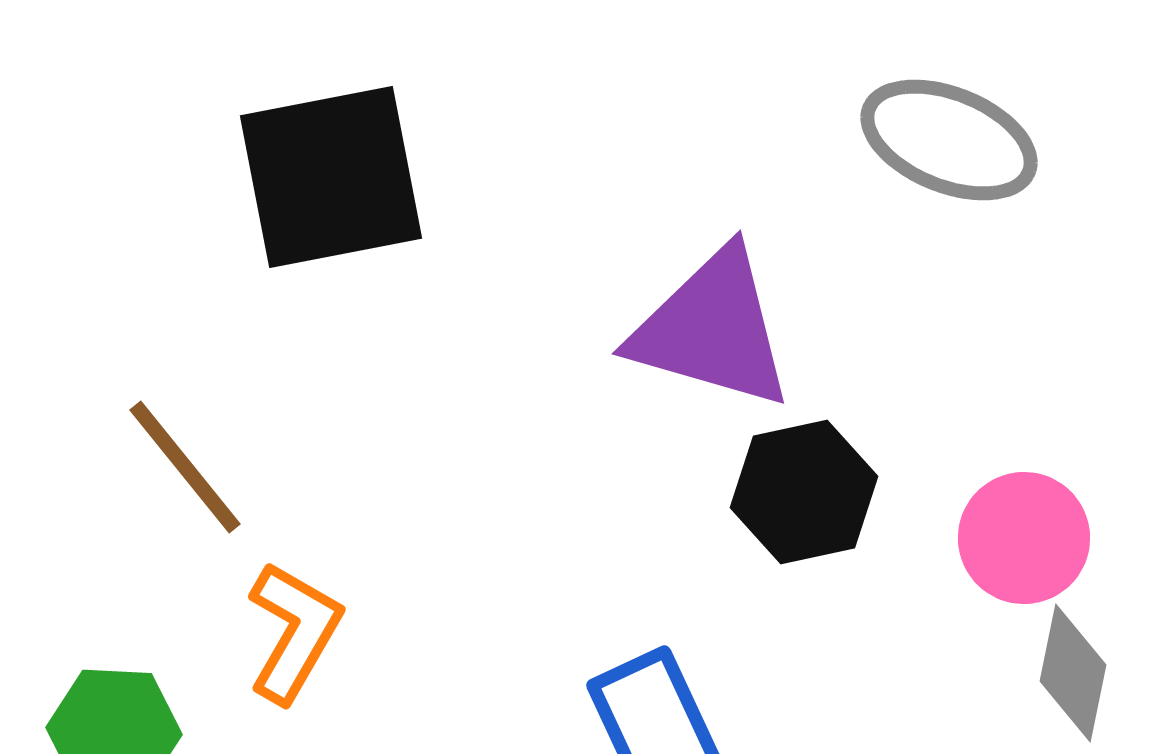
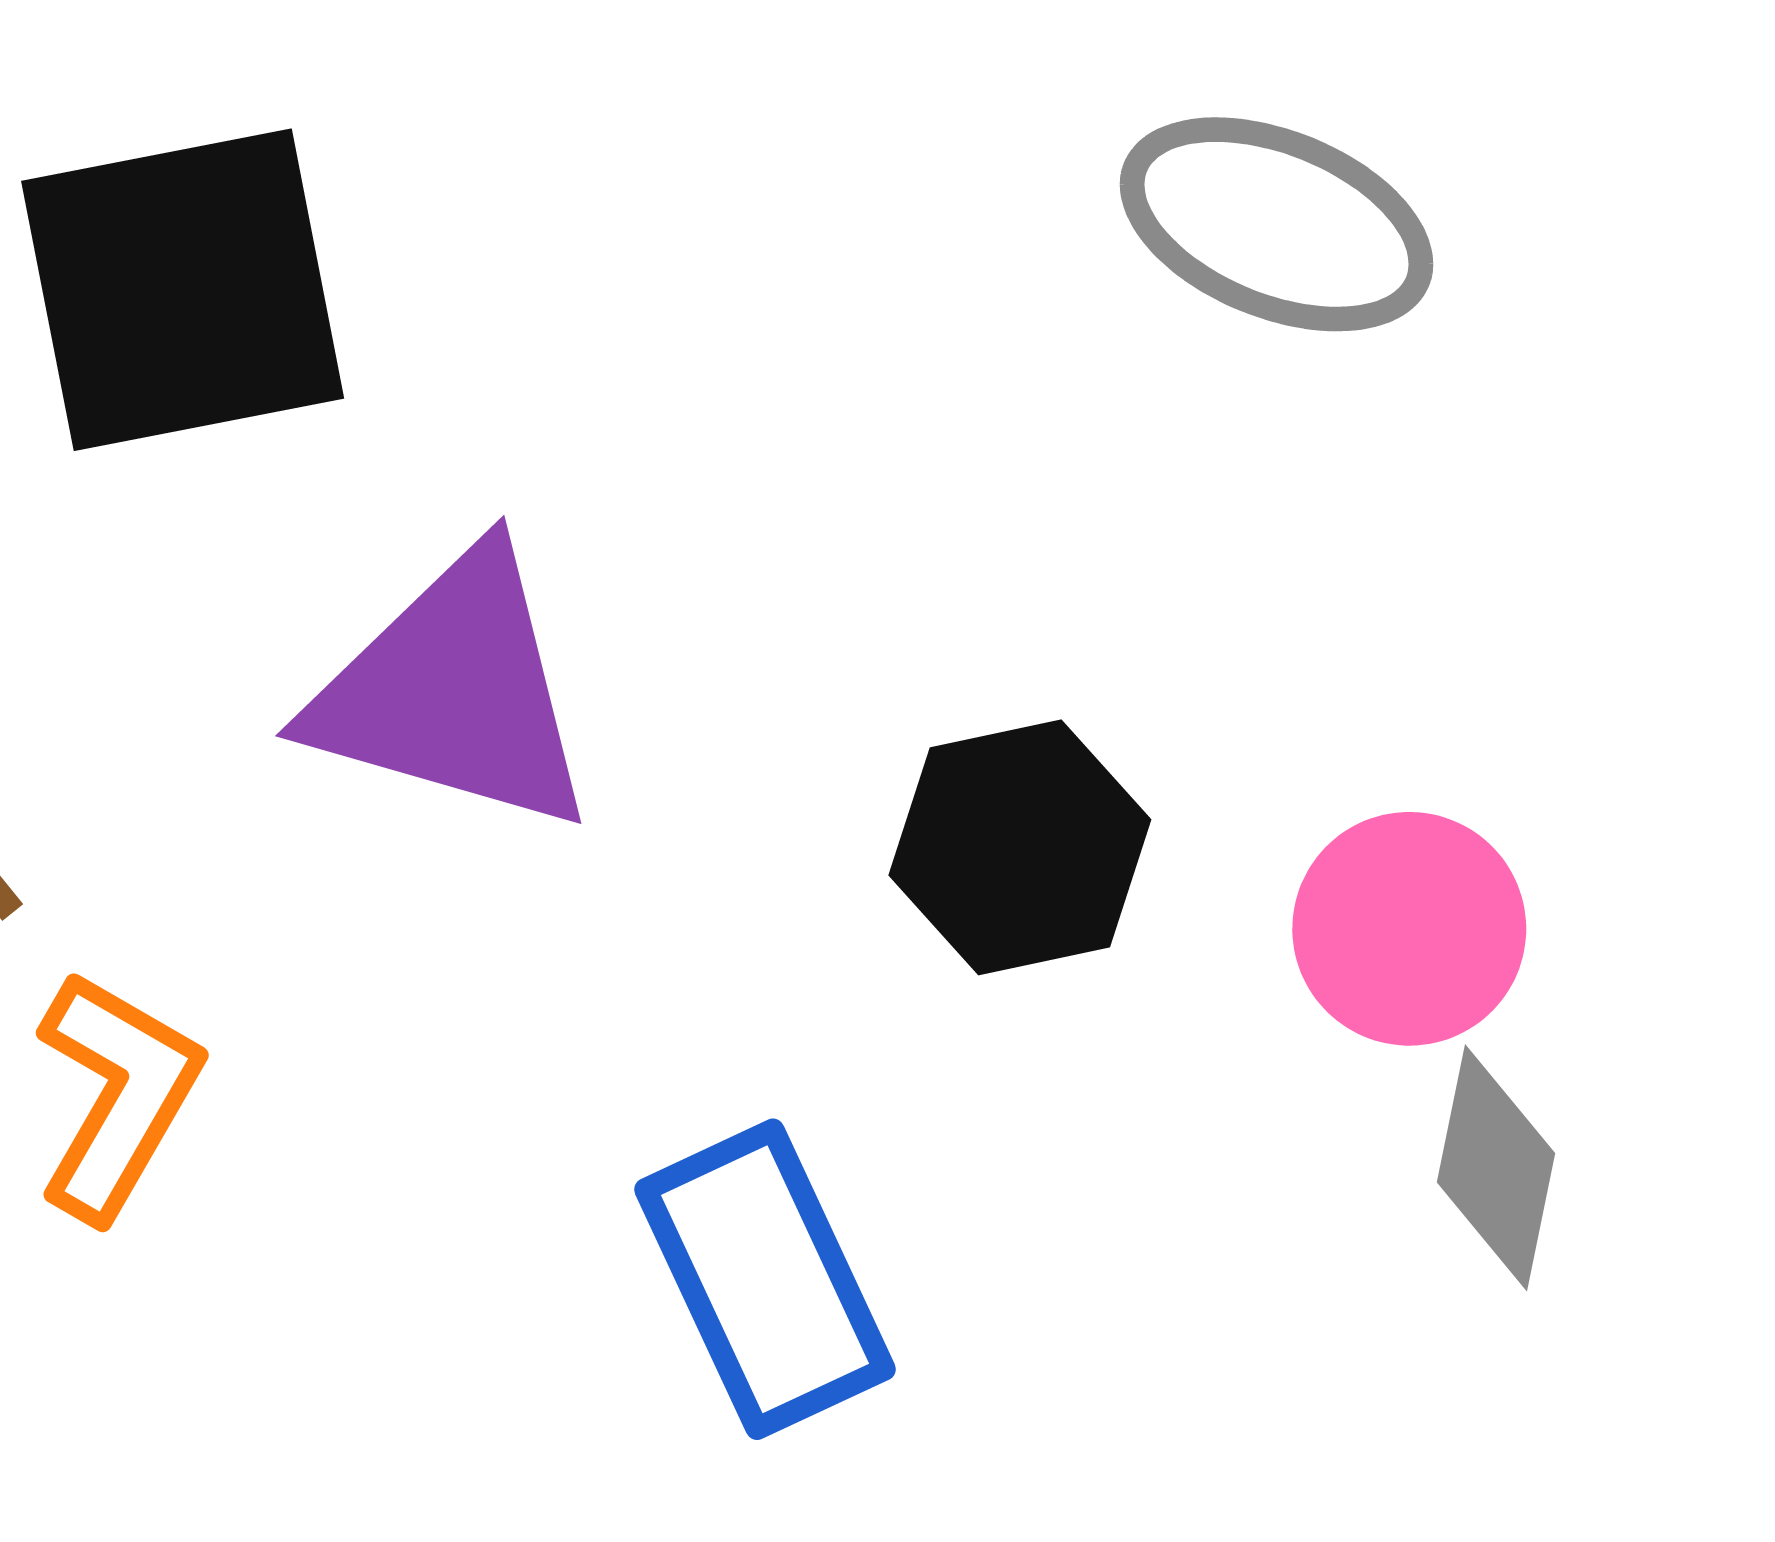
purple triangle: (712, 329) -> (453, 692), moved

